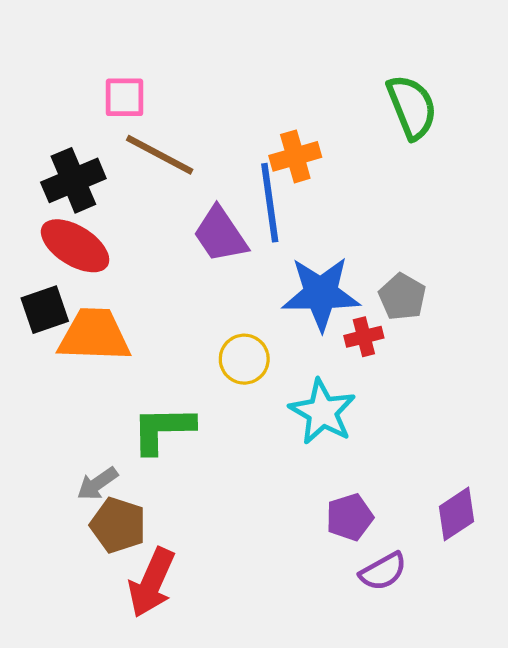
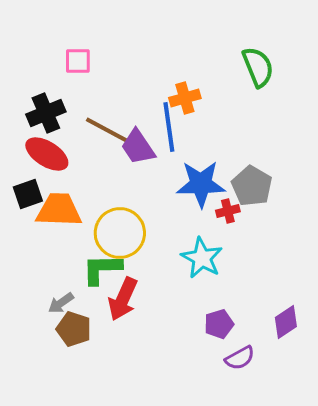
brown line: (160, 155) -> (107, 130), moved
gray pentagon: (402, 297) -> (252, 186), size x1.4
yellow circle: (244, 359) -> (120, 233), moved, size x1.6
red arrow: (152, 583) -> (123, 299), moved

